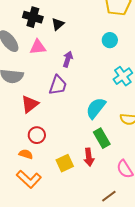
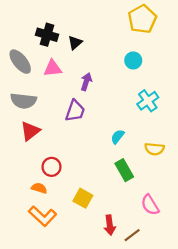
red triangle: (30, 104) -> (30, 131), moved
cyan semicircle: (96, 108) -> (118, 137), size x0.6
red arrow: (89, 157) -> (110, 225), moved
yellow square: (65, 163) -> (83, 198), turned -36

